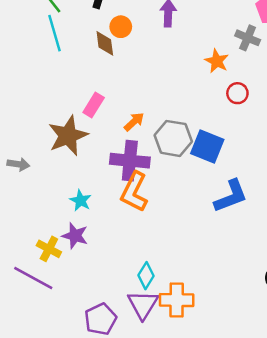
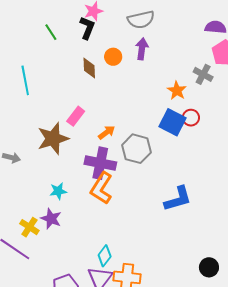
orange circle: (121, 27) -> (113, 57), moved
cyan line: (54, 33) -> (25, 80), moved
blue square: (207, 146) -> (173, 122), moved
cyan star: (81, 201) -> (58, 191), turned 30

